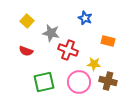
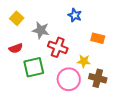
red semicircle: (26, 51) -> (16, 48), turned -40
green square: (44, 82) -> (34, 67), moved

